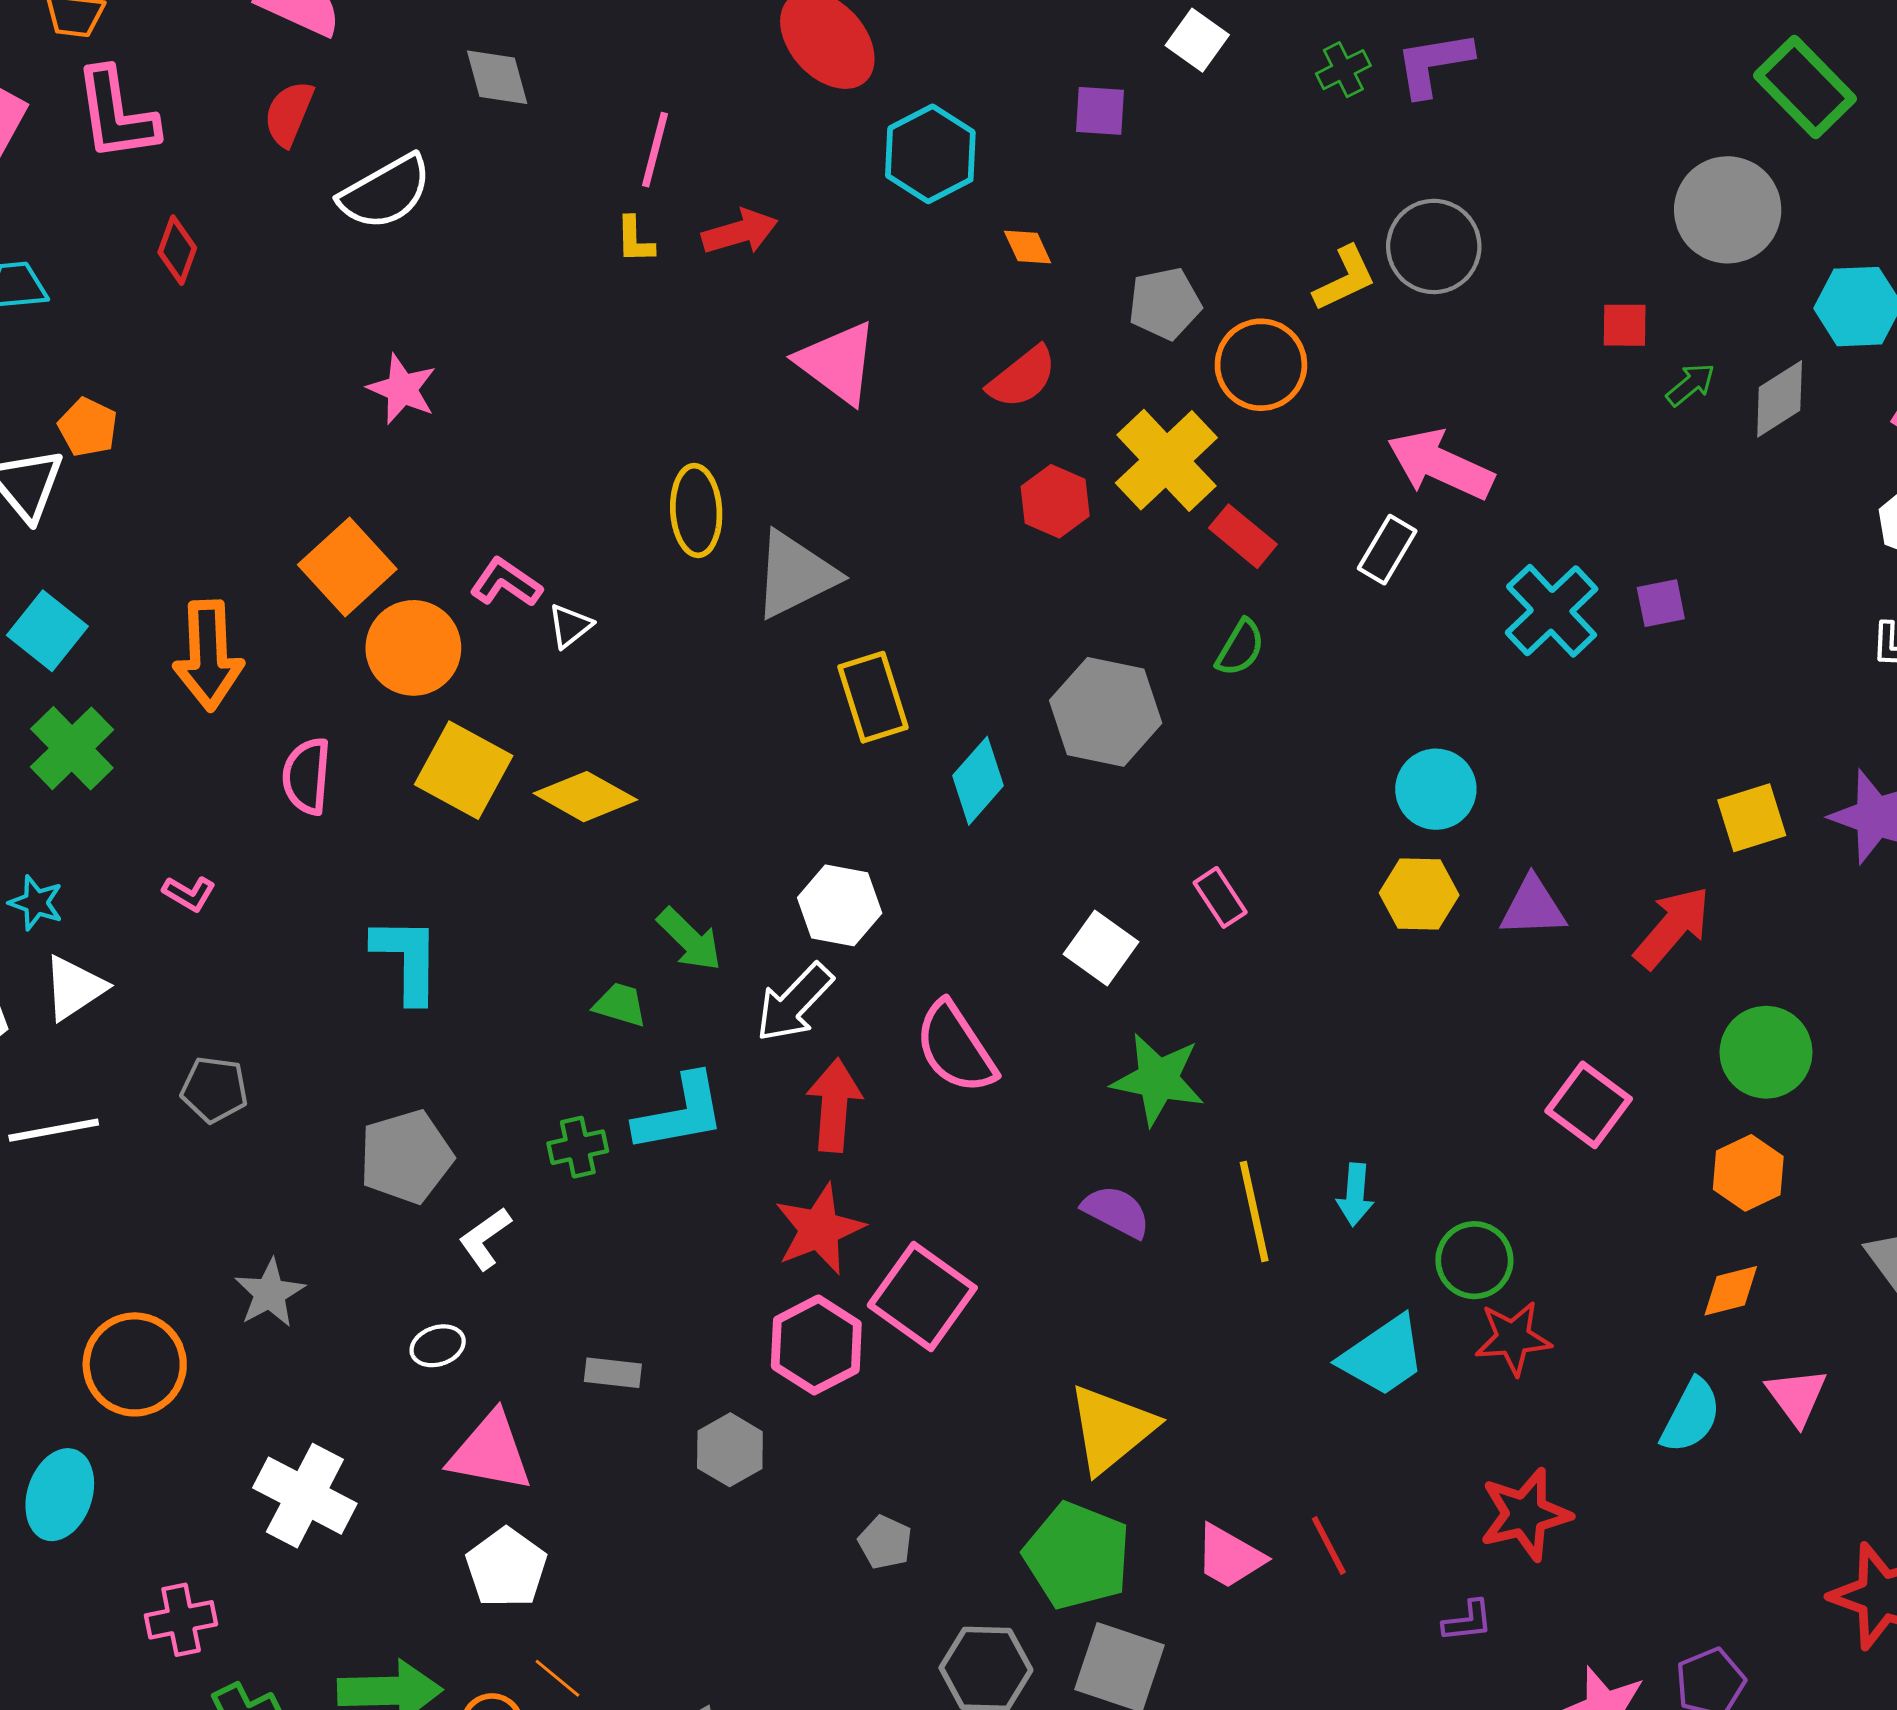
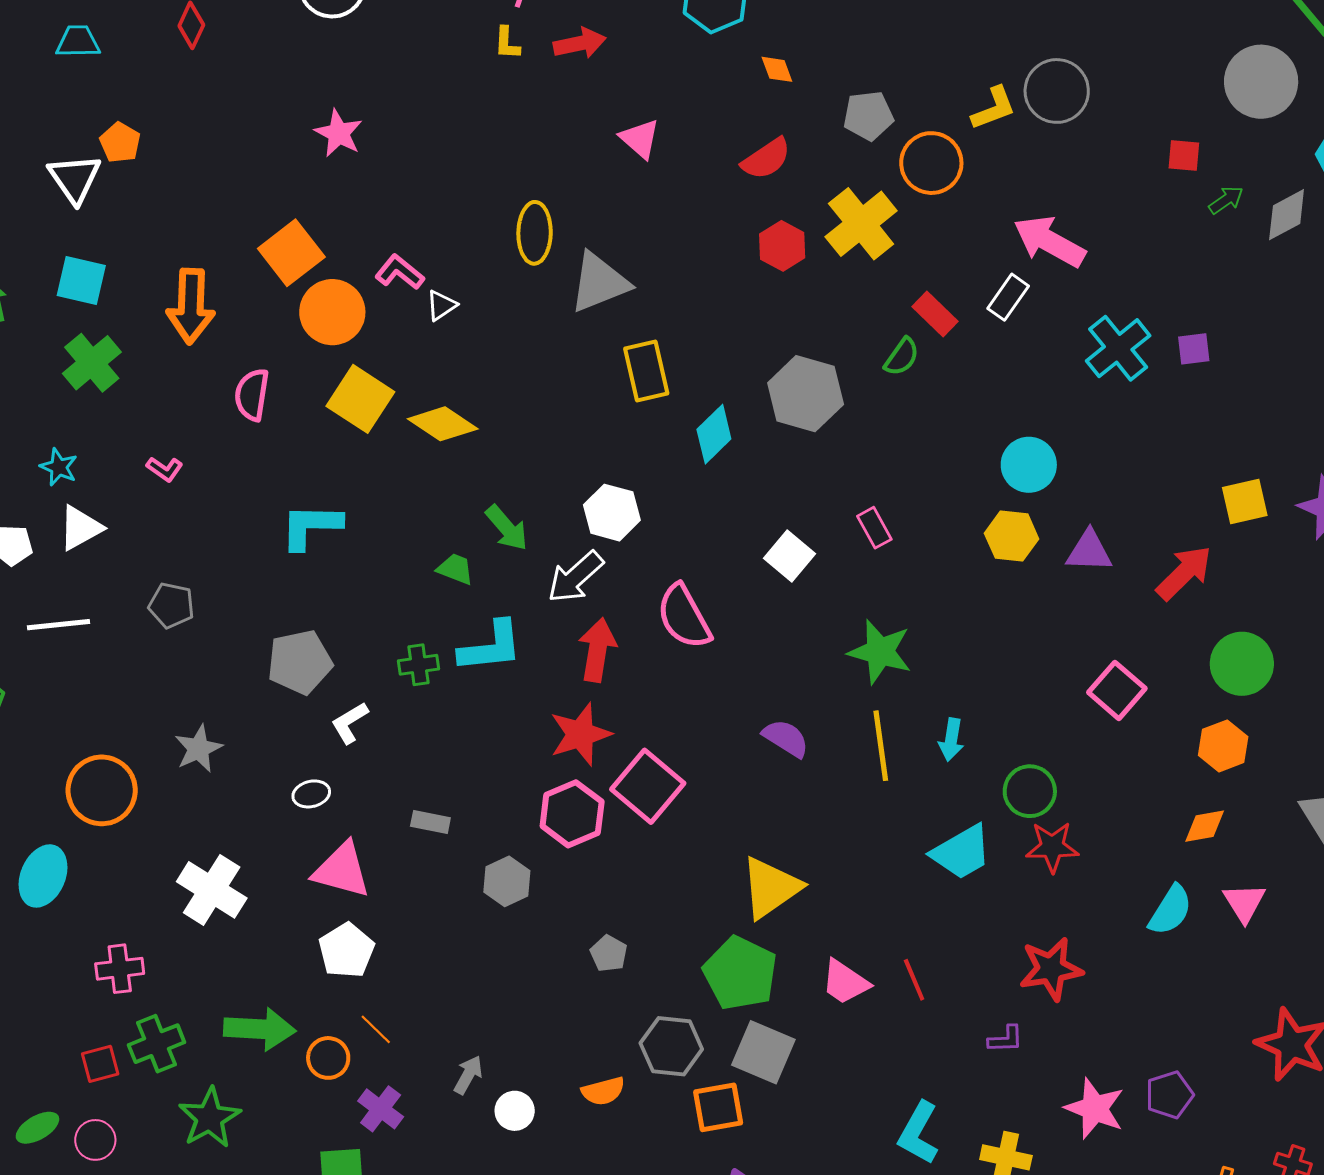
pink triangle: (837, 363) -> (640, 139), size x0.7
red rectangle: (1243, 536) -> (935, 314), moved
cyan square: (47, 631) -> (81, 280), turned -30
cyan L-shape: (407, 959) -> (311, 526), turned -94
green star: (1158, 1079) -> (880, 652), moved

